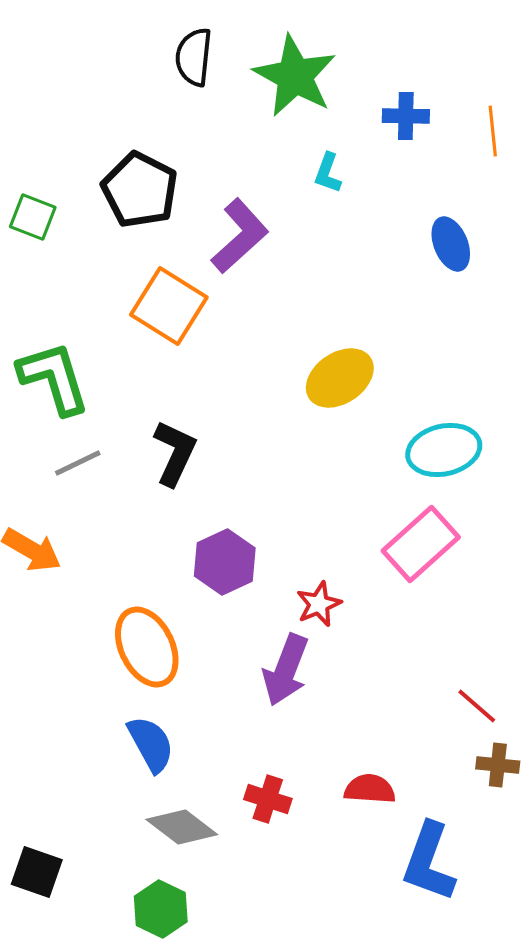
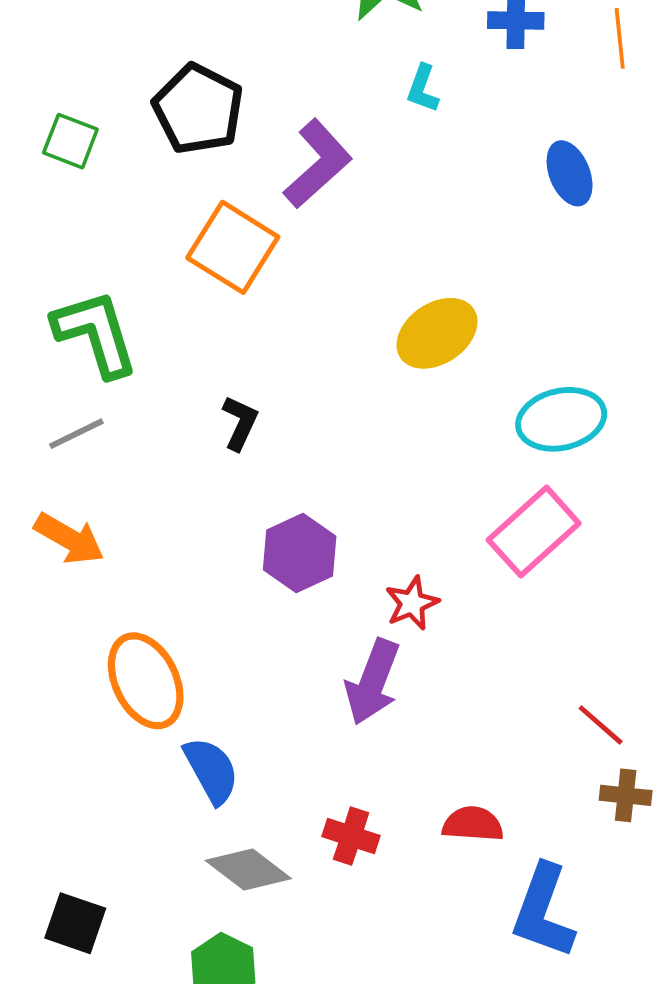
black L-shape: (175, 453) -> (240, 423), size x0.7
gray line: (78, 463) -> (76, 434), moved
orange ellipse: (147, 647) -> (146, 681), moved

